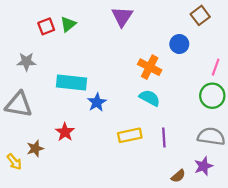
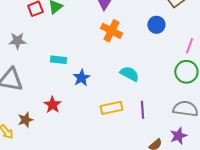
orange cross: (150, 67) -> (111, 31), moved
cyan rectangle: (71, 83) -> (58, 60), size x0.6

